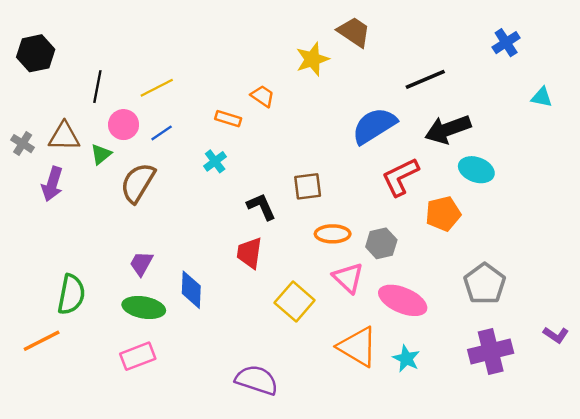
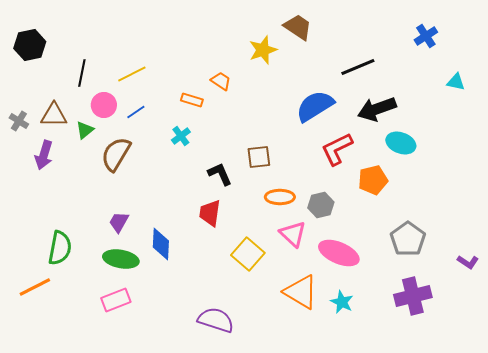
purple L-shape: (556, 335) -> (468, 262), moved

